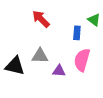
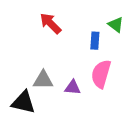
gray triangle: (40, 56) -> (43, 80), moved
black triangle: (15, 66) -> (23, 102), moved

